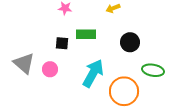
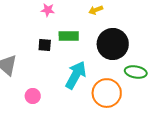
black circle: (130, 42) -> (113, 44), size x1.6
pink circle: (50, 69) -> (33, 96), moved

